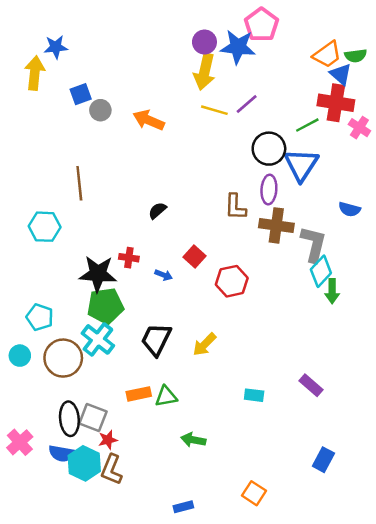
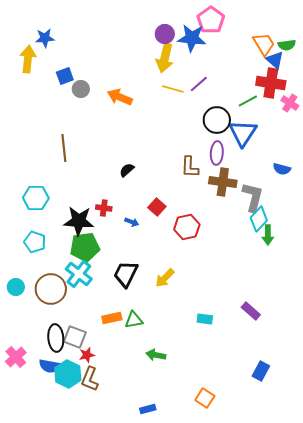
orange trapezoid: (327, 54) -> (264, 44), turned -85
cyan hexagon: (45, 227) -> (36, 198), moved
cyan pentagon: (40, 317) -> (35, 242), moved

